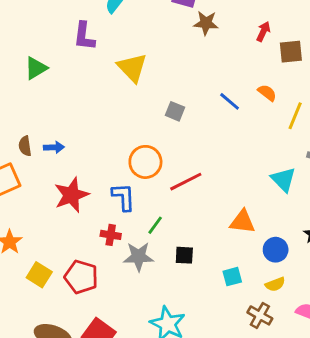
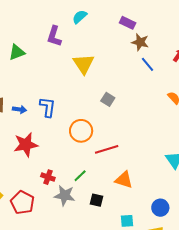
blue line: (230, 101) -> (148, 64), moved
blue L-shape: (124, 197) -> (48, 107), moved
orange triangle: (242, 222) -> (124, 180), moved

